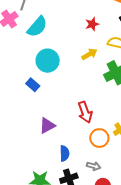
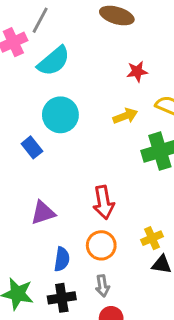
orange circle: (99, 138) -> (101, 245), moved
gray arrow: (94, 166) -> (102, 286), turned 56

